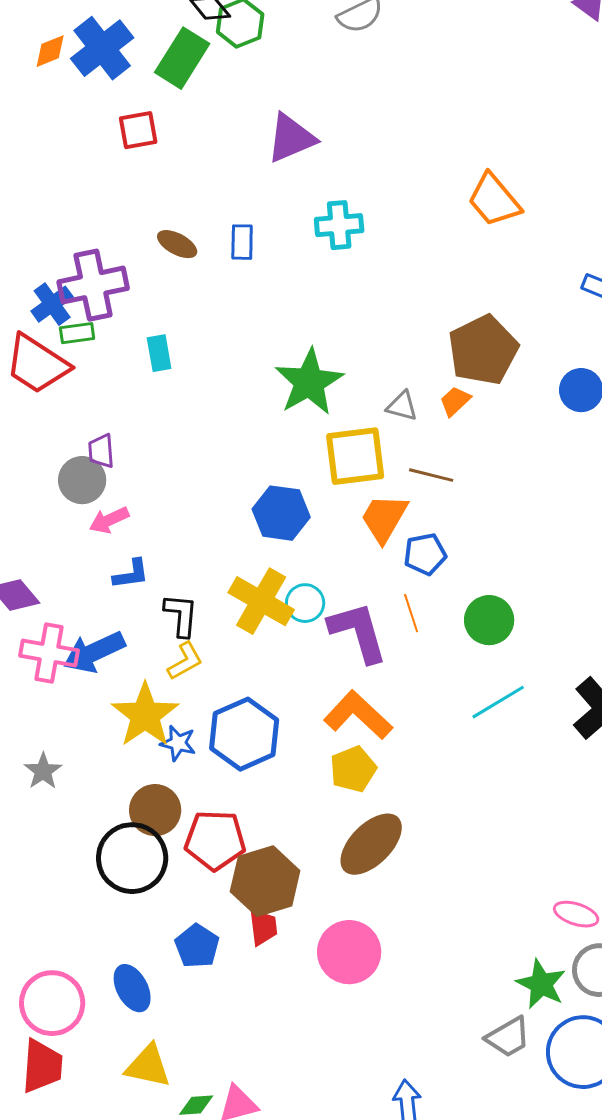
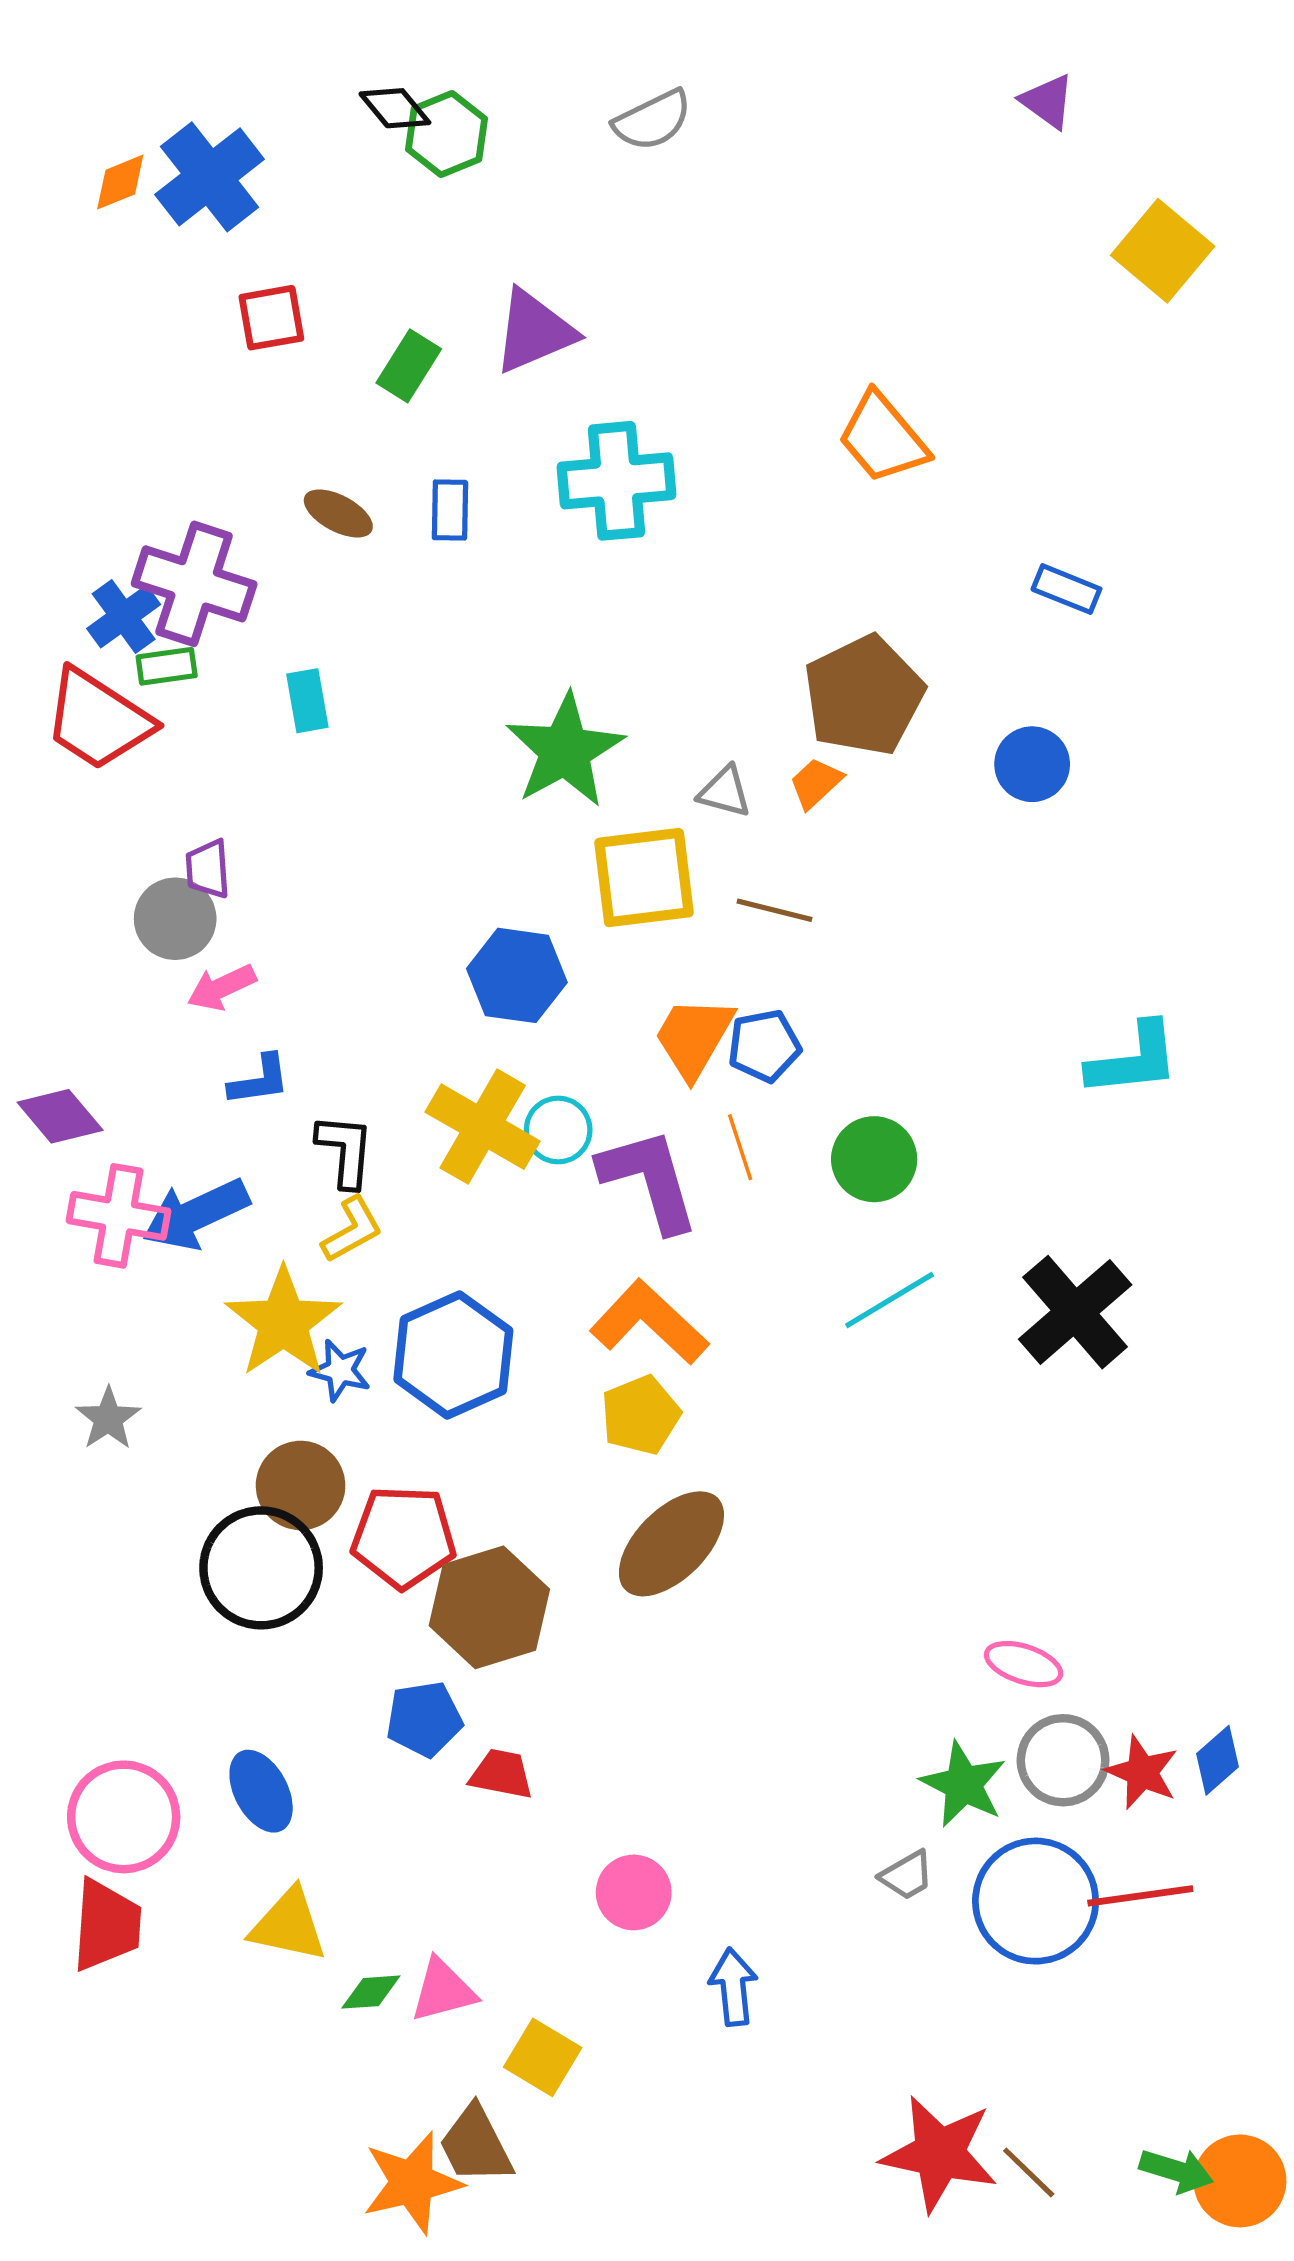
green rectangle: (182, 58) -> (409, 366), moved, size x0.7
cyan cross: (339, 225) -> (617, 481), size x1.4
purple cross: (93, 285) -> (194, 584), turned 30
orange trapezoid: (384, 518) -> (694, 1037), moved
red trapezoid: (263, 927) -> (501, 1774), moved, turned -72
blue pentagon: (197, 946) -> (424, 1719), moved, turned 30
pink circle: (349, 952) -> (634, 1892), moved, size x0.7
gray trapezoid: (508, 1037) -> (907, 1875), size x0.7

